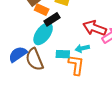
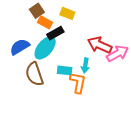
cyan arrow: (82, 48) -> (85, 66), turned -72
blue semicircle: (18, 54) -> (20, 47), moved

